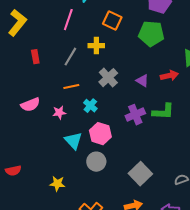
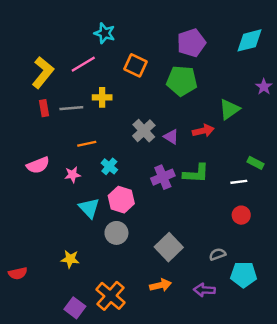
pink line: (68, 20) -> (83, 64), turned 40
yellow L-shape: (17, 23) -> (43, 72), moved
yellow cross: (96, 46) -> (102, 97), moved
gray line: (70, 57) -> (71, 108), moved, turned 54
gray cross: (108, 78) -> (144, 131), moved
red semicircle: (13, 171) -> (18, 273), moved

